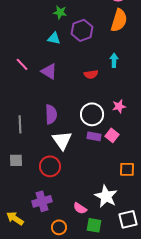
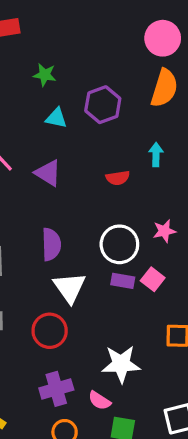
green star: (60, 12) -> (45, 75), moved
white star: (106, 196) -> (121, 364), moved, turned -30
purple cross: (42, 201) -> (56, 389), moved

